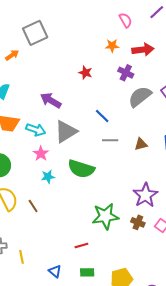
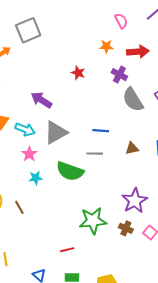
gray semicircle: (140, 97) -> (133, 100), turned -85
blue line: (102, 116) -> (101, 131), moved, turned -42
gray line: (110, 140) -> (95, 154), moved

